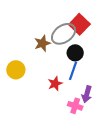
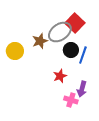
yellow circle: (16, 70) -> (15, 51), moved
blue line: (73, 71) -> (83, 55), moved
red star: (55, 84) -> (60, 76), moved

